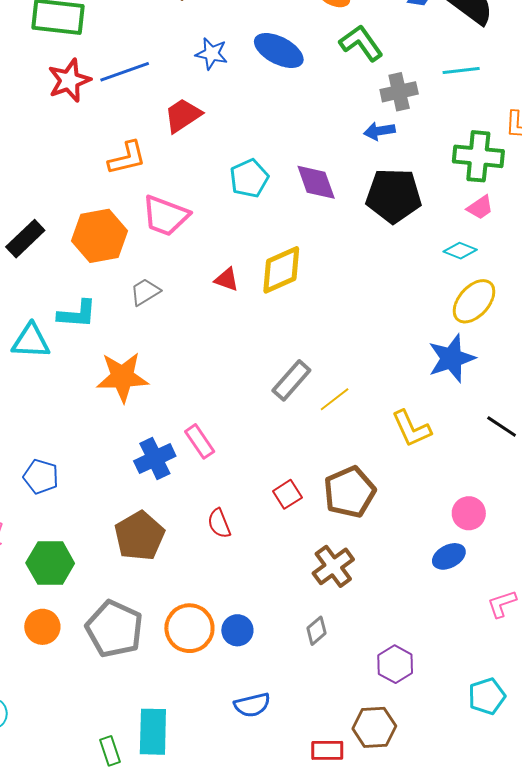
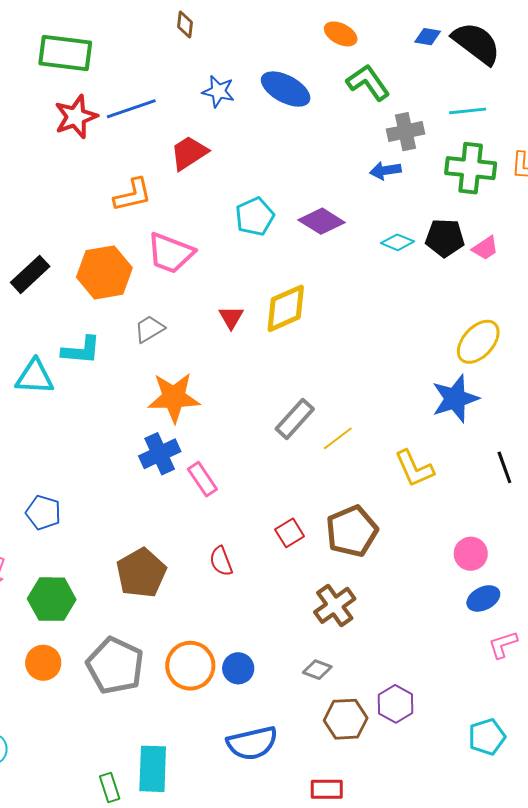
green cross: (478, 156) -> (471, 168), moved
purple diamond: (316, 182) -> (322, 221), turned -39
black pentagon: (394, 196) -> (445, 238), moved, size x0.7
cyan diamond: (460, 251) -> (397, 242), moved
red triangle: (227, 279) -> (231, 317), turned 40
orange star: (122, 377) -> (174, 397), moved
black line: (502, 427) -> (504, 467), turned 36
blue cross: (155, 459) -> (160, 454), moved
blue ellipse: (449, 556) -> (483, 598), moved
gray diamond: (316, 631) -> (317, 670), turned 60
blue semicircle: (252, 705) -> (252, 743), size x1.4
brown hexagon: (374, 727) -> (346, 719), moved

